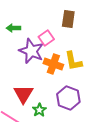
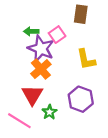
green arrow: (13, 28) -> (31, 31), moved
orange cross: (53, 64) -> (41, 69), moved, turned 30

